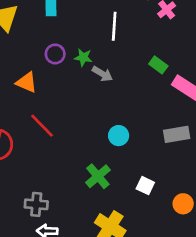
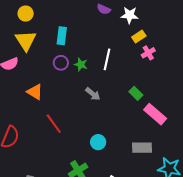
purple circle: (55, 54) -> (61, 63), moved
green star: (83, 57) -> (81, 64), moved
red line: (42, 126) -> (54, 124), moved

